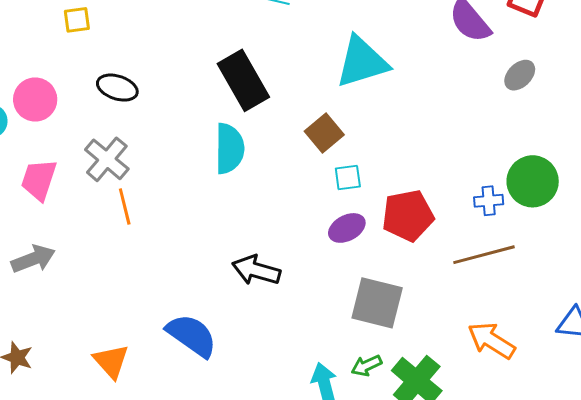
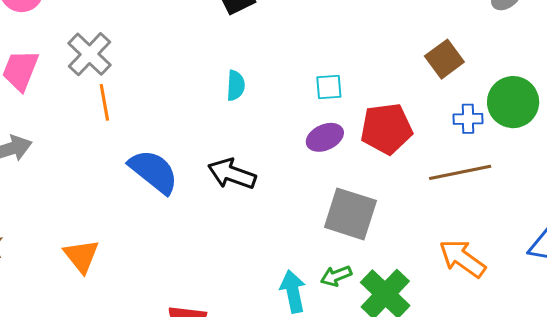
brown square: (324, 133) -> (444, 59), moved
cyan semicircle: (229, 149) -> (236, 86), moved, size x0.6
blue semicircle: (192, 335) -> (154, 172), moved

